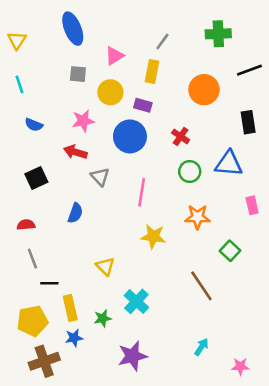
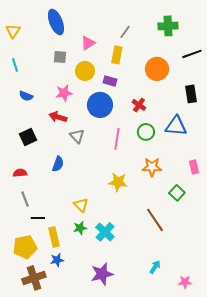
pink line: (142, 192) -> (117, 139), moved
pink rectangle: (252, 205) -> (194, 167), moved
green star: (103, 318) -> (80, 228), moved

